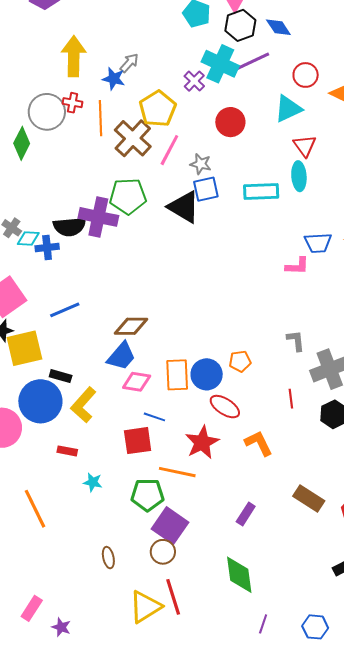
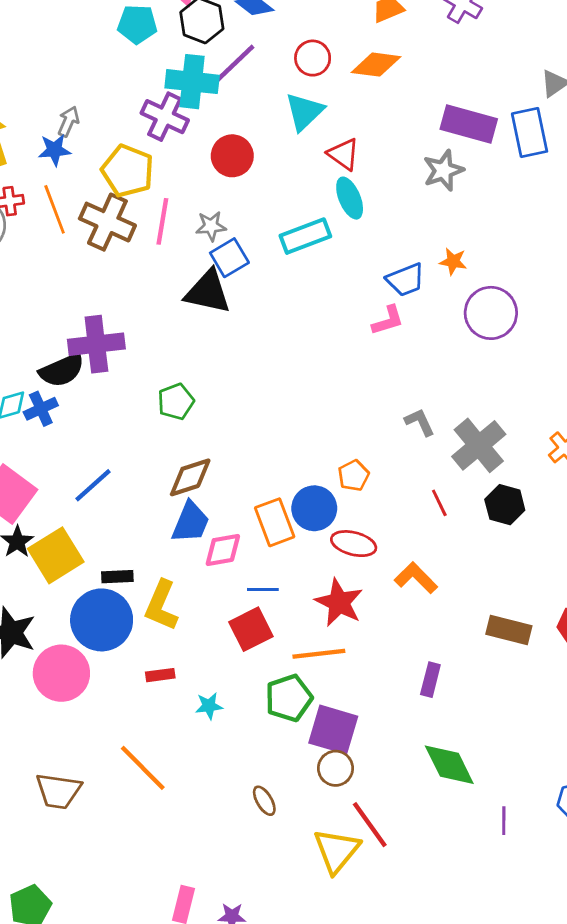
purple cross: (194, 81) -> (165, 117), size x1.5
green pentagon: (128, 196) -> (176, 402), moved, size x0.7

